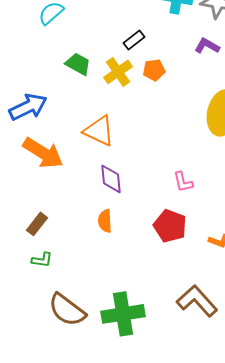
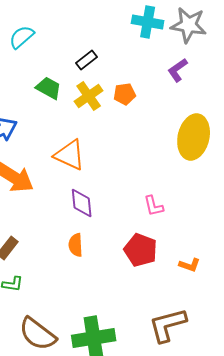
black rectangle: (134, 40) -> (87, 60), moved
purple L-shape: (207, 46) -> (178, 70), turned -65
brown L-shape: (197, 301) -> (168, 325), turned -63

